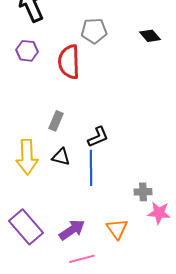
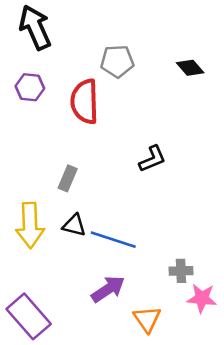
black L-shape: (98, 137) -> (152, 159), moved
blue line: (91, 168) -> (113, 240), turned -72
purple arrow: (72, 230) -> (108, 289), moved

